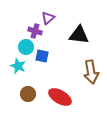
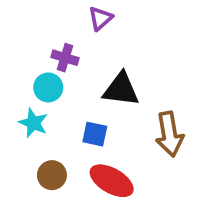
purple triangle: (48, 18) -> (100, 18), moved
black triangle: (79, 35) -> (121, 89), moved
blue square: (42, 56) -> (95, 134), moved

